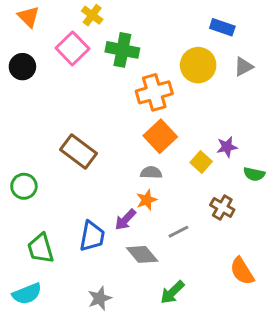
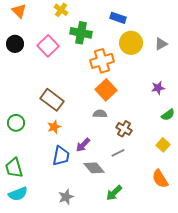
blue rectangle: (222, 27) -> (118, 18), moved
pink square: (72, 48) -> (48, 46), moved
purple star: (227, 147) -> (158, 88), moved
yellow square: (201, 162) -> (163, 145), moved
green semicircle: (254, 174) -> (168, 115), turned -48
orange star: (147, 200) -> (54, 127), moved
brown cross: (222, 207) -> (124, 129), moved
green trapezoid: (41, 248) -> (14, 168), moved

